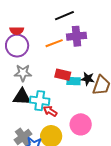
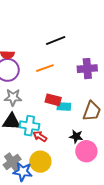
purple cross: (76, 36) -> (87, 69), moved
black star: (88, 79) -> (76, 136), moved
pink circle: (81, 124) -> (86, 151), moved

